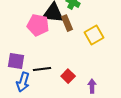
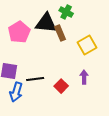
pink pentagon: (38, 25) -> (19, 32), moved, turned 30
purple arrow: (92, 86) -> (84, 77), moved

